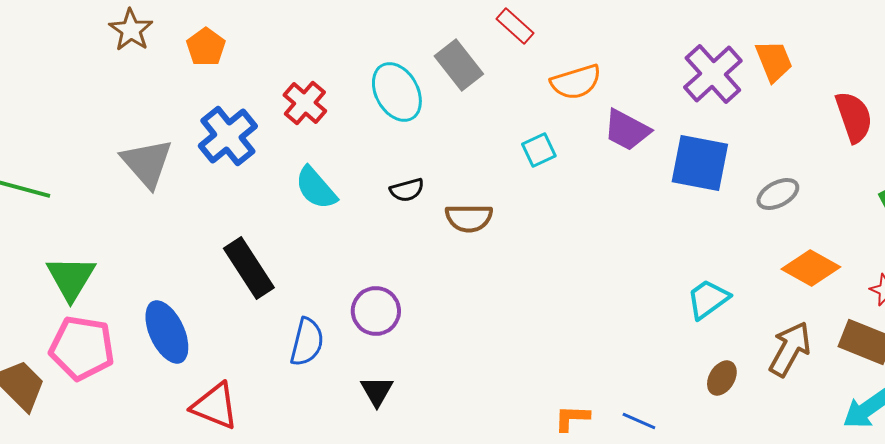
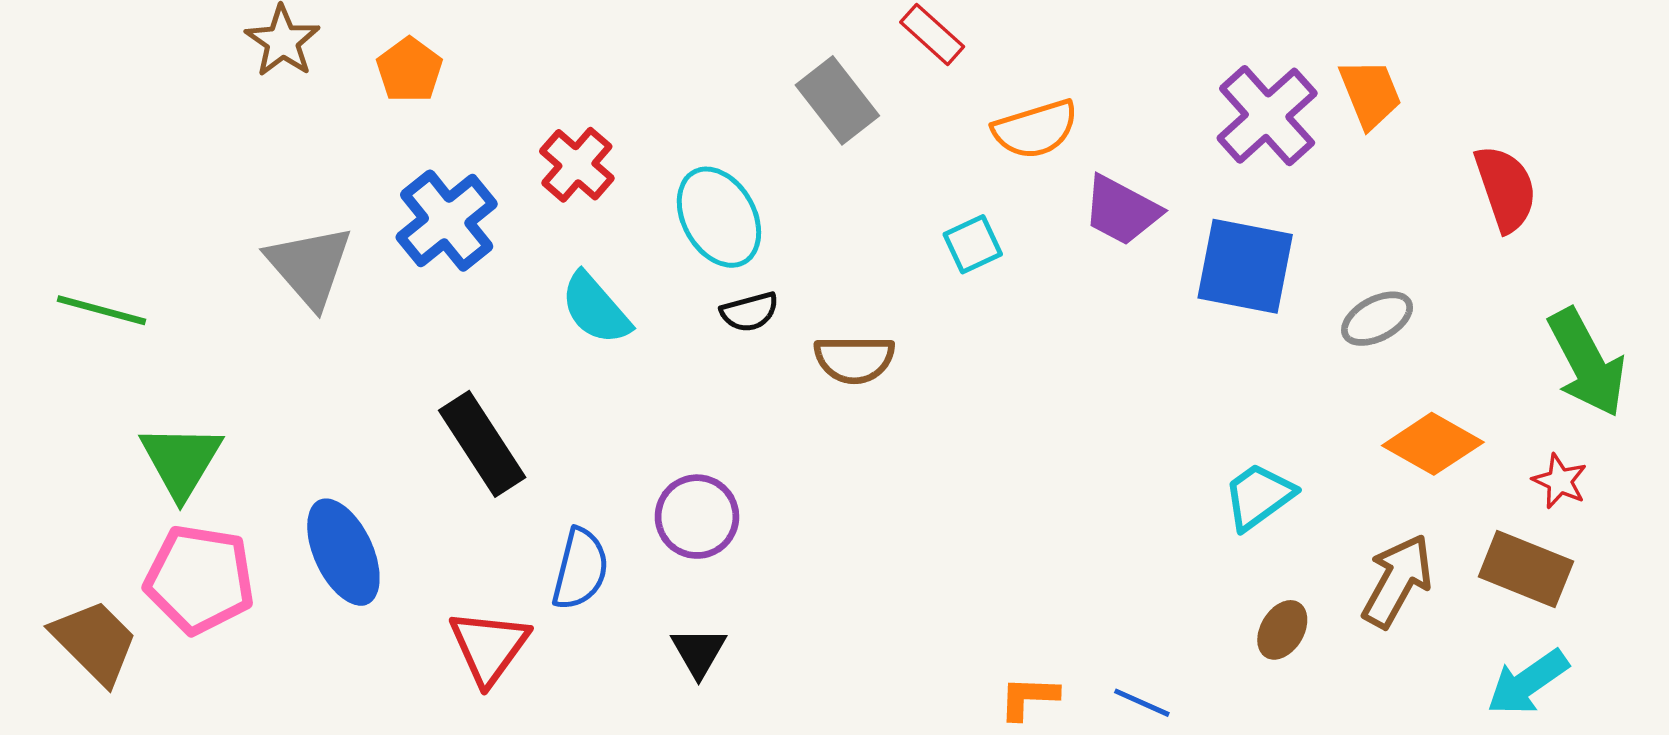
cyan ellipse: (397, 92) -> (719, 217), moved
red triangle: (215, 406) -> (489, 647), moved, turned 44

